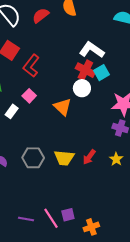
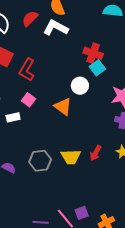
white L-shape: (92, 50) -> (56, 28), moved
red cross: (85, 70) -> (93, 53), moved
white rectangle: (12, 111) -> (13, 117), turned 48

